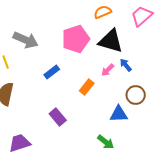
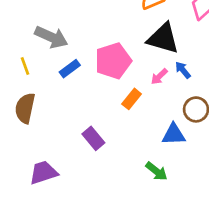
pink pentagon: (76, 39) -> (113, 61), moved
blue rectangle: (52, 72) -> (70, 69), moved

